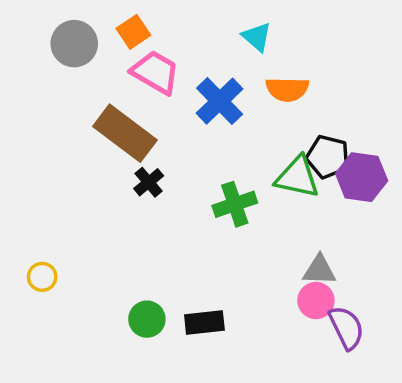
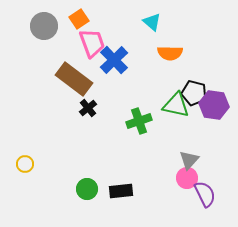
pink trapezoid: (155, 72) -> (92, 43), turned 40
blue cross: (220, 101) -> (114, 60), moved
gray triangle: (319, 270) -> (189, 160), turned -50

